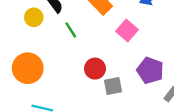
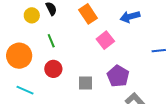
green line: (71, 30) -> (51, 41), moved
red circle: (95, 69) -> (53, 69), moved

